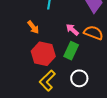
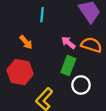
red hexagon: (43, 54) -> (20, 72), moved
white circle: (79, 78) -> (81, 85), moved

